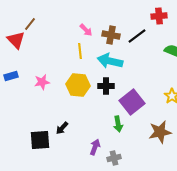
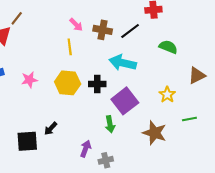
cyan arrow: (110, 61) -> (123, 63), moved
brown star: (160, 132) -> (154, 133), turned 30

